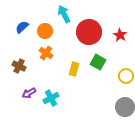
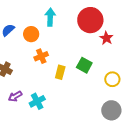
cyan arrow: (64, 14) -> (50, 17), turned 30
red circle: (89, 32) -> (90, 20), moved
orange cross: (46, 53) -> (41, 56), moved, turned 32

